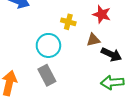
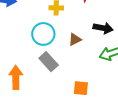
brown triangle: (93, 40) -> (75, 39), moved

